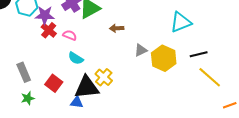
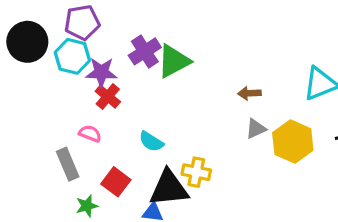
brown arrow: (117, 28) -> (249, 93), moved
pink semicircle: (70, 35) -> (90, 134), moved
yellow cross: (104, 77) -> (196, 172), turned -30
green star: (28, 98) -> (87, 206), moved

